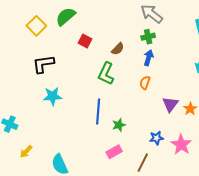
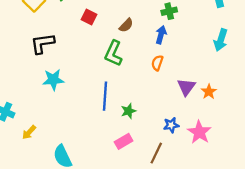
green cross: (148, 37) -> (169, 11), moved
yellow arrow: (26, 152) -> (29, 132), moved

